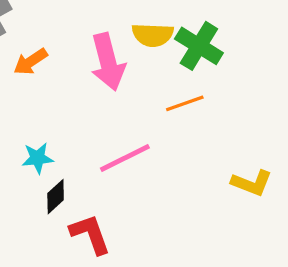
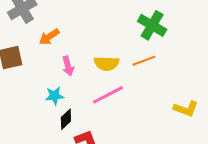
yellow semicircle: (153, 35) -> (107, 63), moved
pink arrow: (108, 62) -> (68, 66), moved, size x0.6

